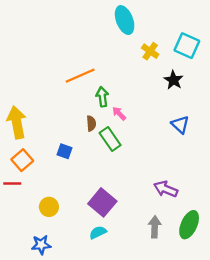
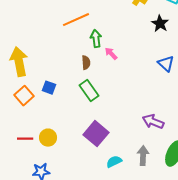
green rectangle: (110, 139) -> (89, 91), moved
blue square: (65, 151) -> (49, 88), moved
red line: (12, 184) -> (25, 139), moved
cyan semicircle: (98, 232) -> (114, 162), moved

